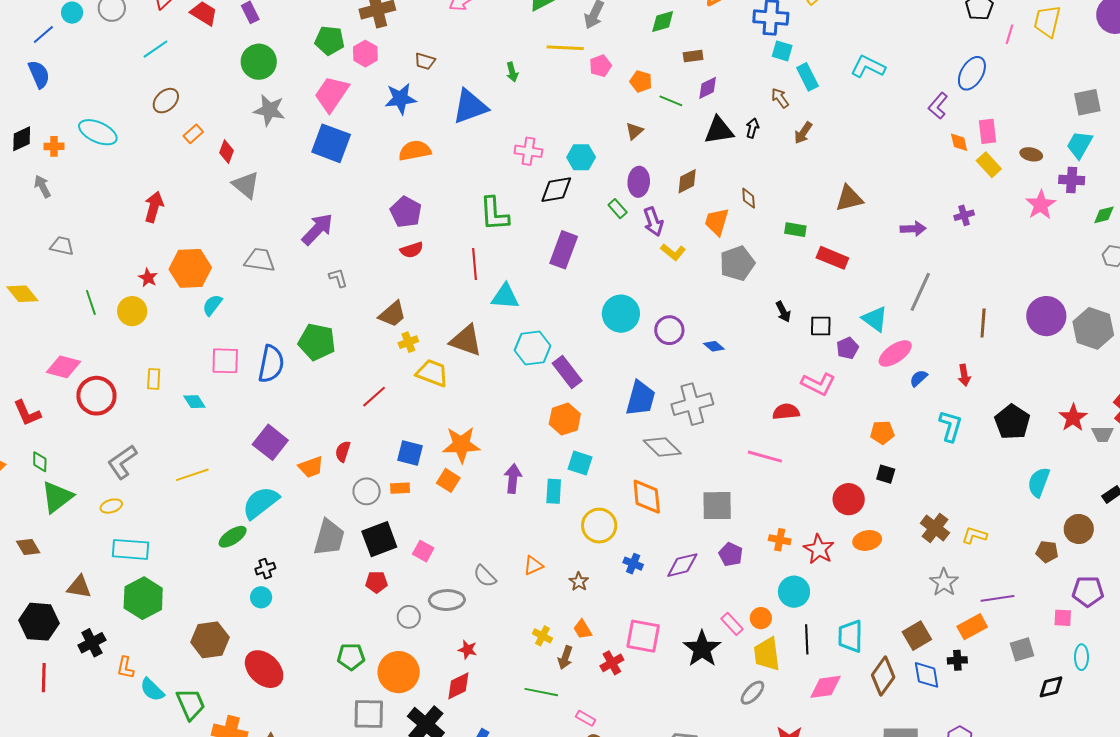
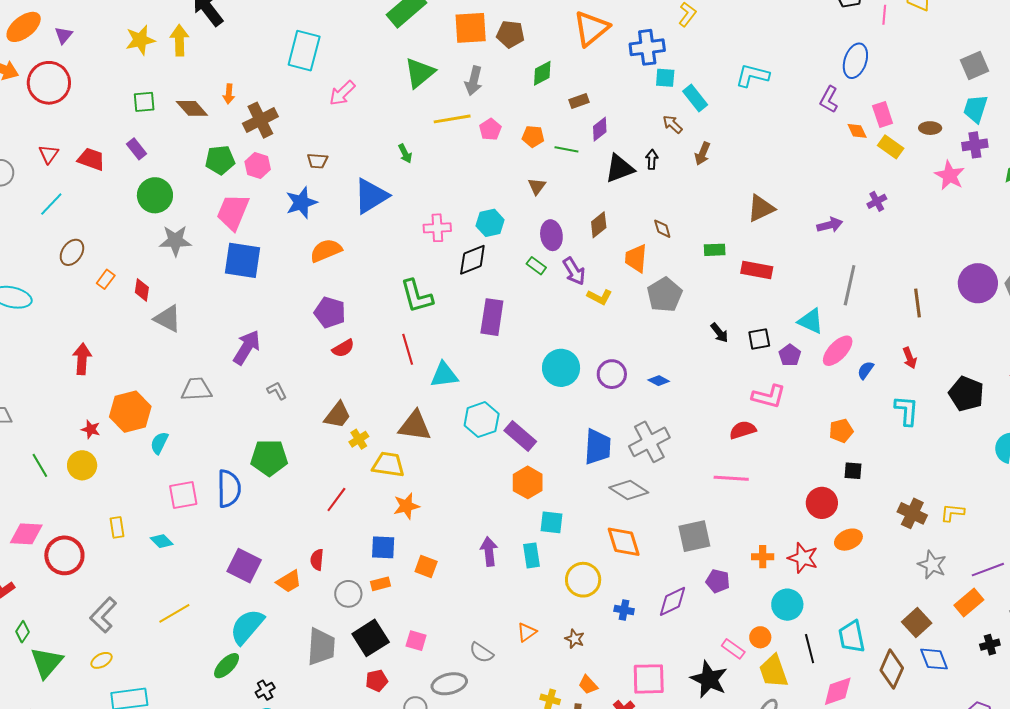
orange star: (461, 445) -> (406, 506), moved, size x0.7
green diamond: (40, 462) -> (22, 632), turned 45
black cross: (957, 660) -> (990, 645), moved

